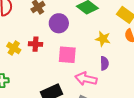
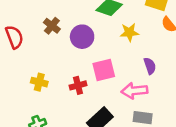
yellow star: (103, 39) -> (129, 32), moved
red cross: (36, 44) -> (78, 85), moved

